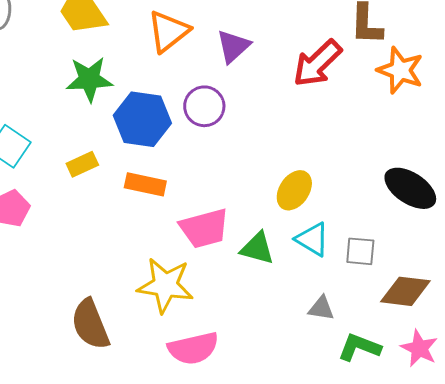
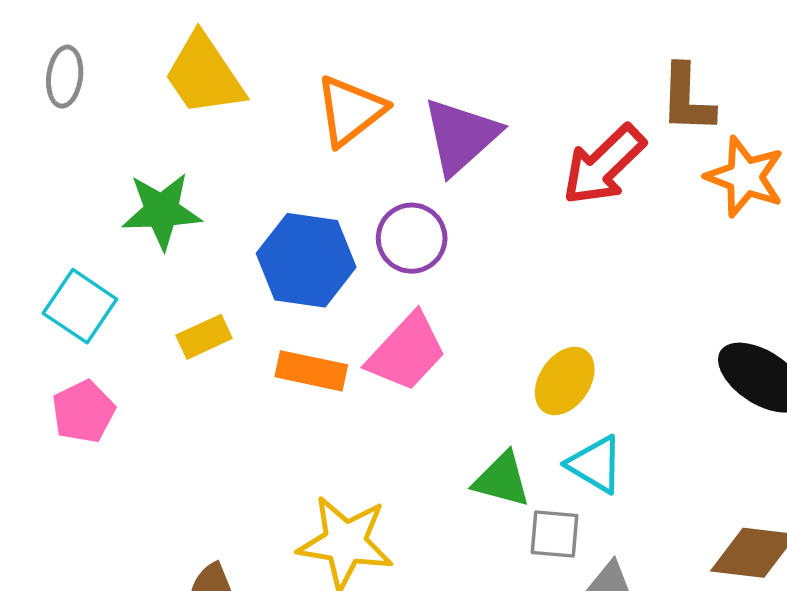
purple triangle: (233, 46) -> (461, 136), size x1.4
green star: (89, 79) -> (162, 211), moved
pink trapezoid: (204, 228) -> (407, 352), moved, turned -32
gray square: (360, 251) -> (554, 534), moved

